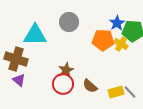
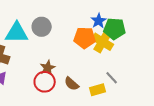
gray circle: (69, 22) -> (42, 27), moved
yellow cross: (121, 44) -> (103, 42), size x1.5
gray line: (130, 92) -> (112, 78), moved

